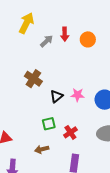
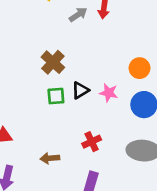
orange circle: (88, 39) -> (140, 68), moved
green square: (49, 124) -> (56, 96), moved

